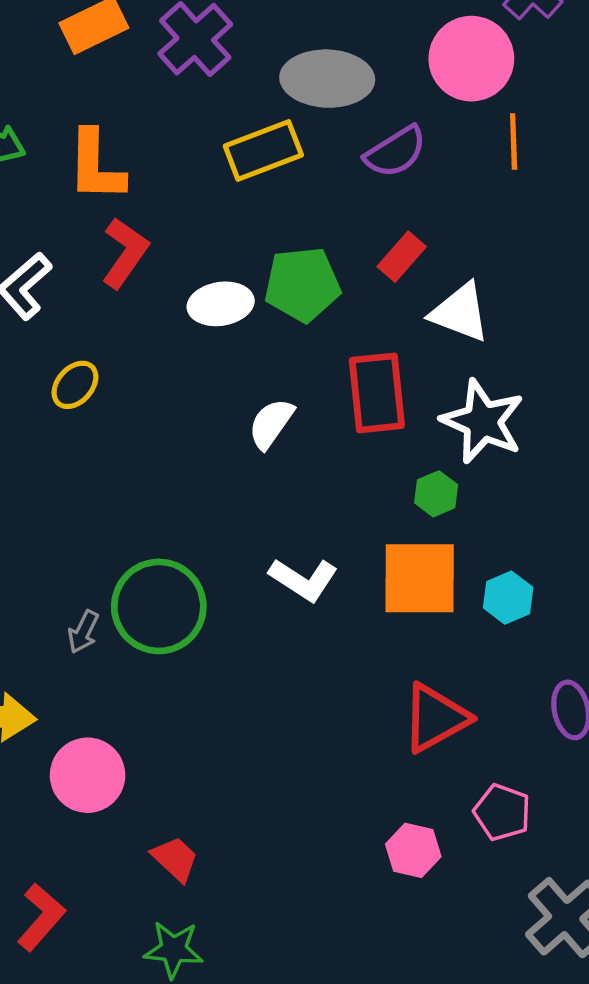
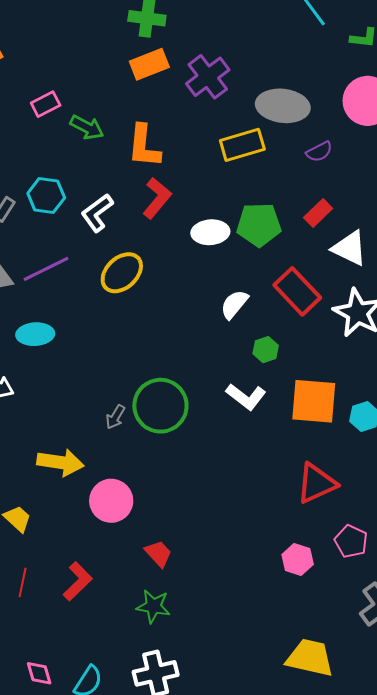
purple semicircle: (396, 152) -> (319, 152), size x0.7
yellow ellipse: (75, 385) -> (122, 273), size x1.5
red rectangle: (377, 393) -> (297, 291), turned -42
green hexagon: (436, 494) -> (266, 350), moved

